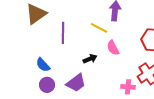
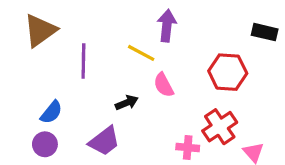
blue semicircle: (43, 65) -> (51, 112), turned -98
purple circle: (47, 85) -> (45, 144), moved

